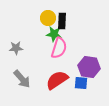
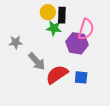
pink semicircle: (59, 48) -> (86, 29), moved
purple hexagon: (89, 67) -> (77, 43), moved
gray arrow: (22, 79) -> (37, 61), moved

